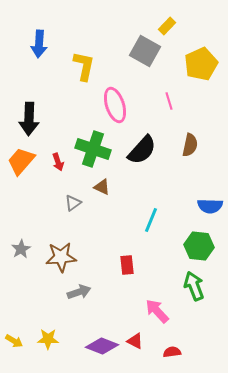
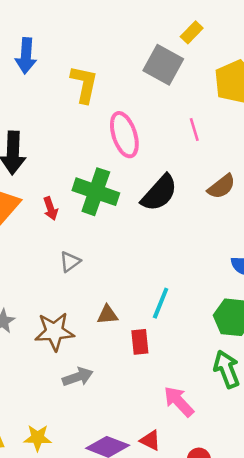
brown semicircle: (190, 145) -> (221, 186), turned 40
brown triangle: (102, 187) -> (108, 315), moved, turned -30
cyan line: (151, 220) -> (161, 303), moved

